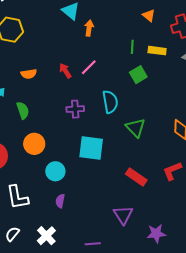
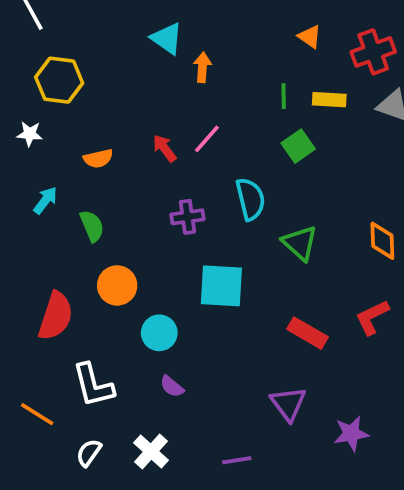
purple semicircle: (60, 201) -> (172, 386), turned -56

